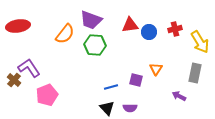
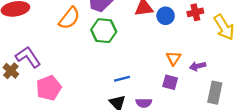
gray rectangle: (195, 73) -> (215, 93), moved
purple square: (136, 80) -> (170, 82), moved
purple arrow: (179, 96) -> (198, 66), moved, turned -40

